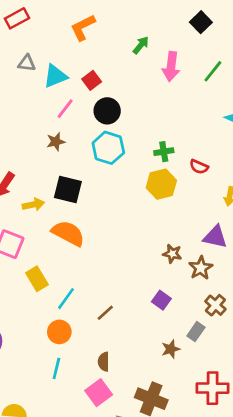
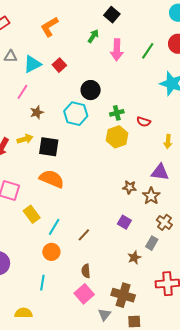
black square: (201, 22) -> (112, 15), moved
pink line: (65, 109) -> (22, 92), moved
black circle: (107, 111) -> (91, 90), moved
yellow arrow: (33, 205) -> (25, 139), moved
cyan line: (56, 368) -> (42, 283), moved

